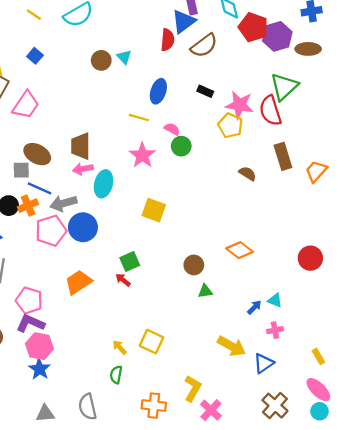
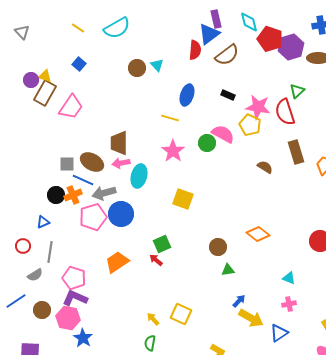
green triangle: (284, 87) -> (297, 91), size x0.6
pink semicircle: (172, 129) -> (223, 134), moved, size x1.6
brown ellipse: (37, 154) -> (92, 162), moved
blue arrow: (254, 307) -> (239, 301), moved
pink hexagon: (39, 346) -> (68, 318), moved

